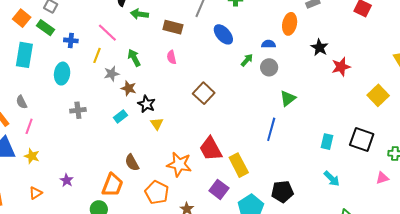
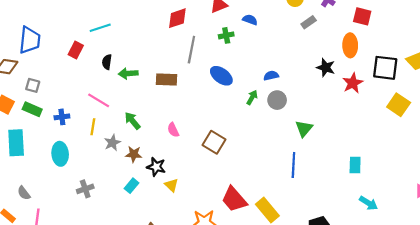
orange ellipse: (290, 24) -> (350, 45), moved
pink semicircle: (172, 57) -> (173, 130), moved
black square: (362, 139) -> (385, 68), moved

